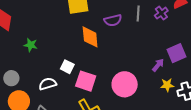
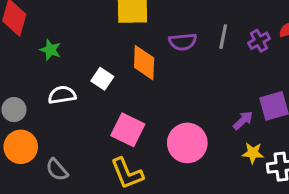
green star: (31, 45) -> (51, 50), moved
white square: (67, 67) -> (102, 79), moved
white semicircle: (48, 84) -> (62, 95), moved

